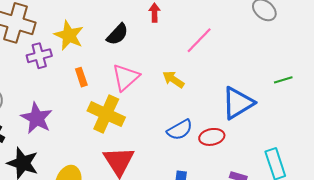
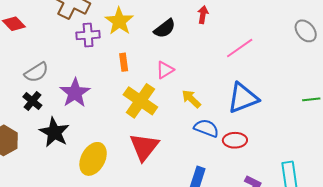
pink triangle: (126, 77) -> (165, 70), size x0.7
yellow arrow: (173, 79) -> (191, 99), moved
blue triangle: (238, 103) -> (243, 98), moved
blue semicircle: (180, 130) -> (206, 128), turned -140

